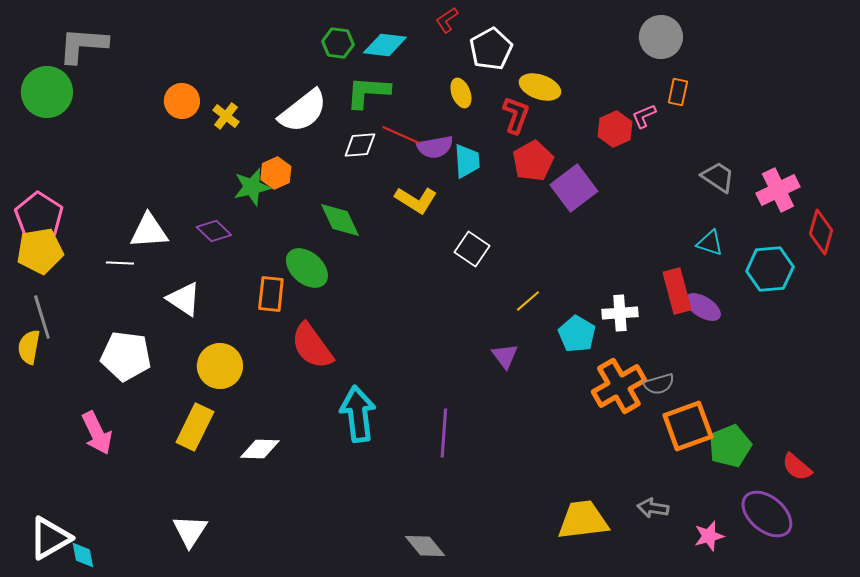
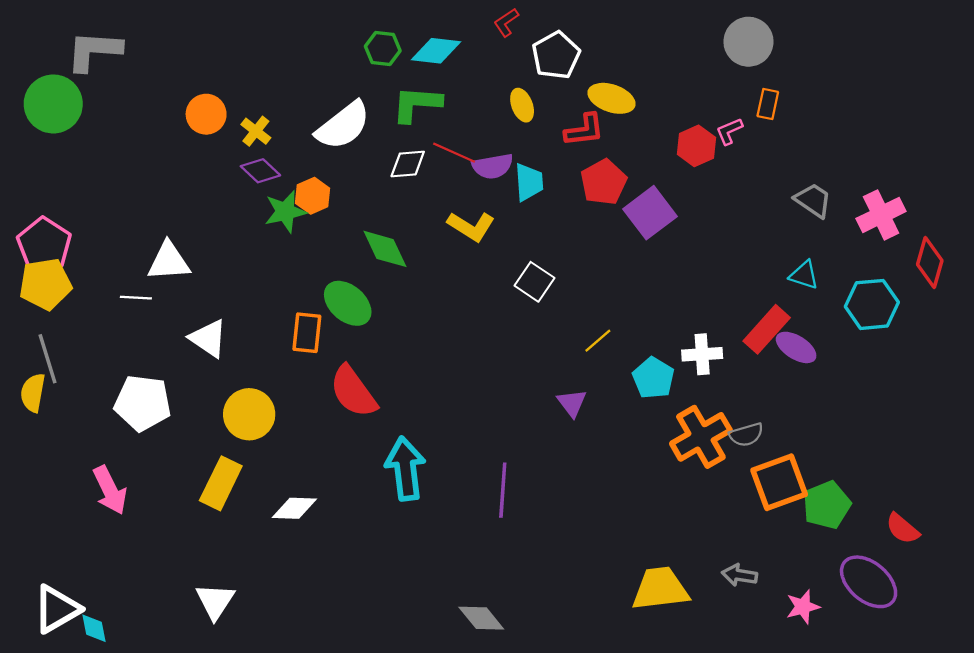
red L-shape: (516, 115) -> (584, 130), turned 63
purple diamond: (214, 231) -> (260, 171), moved
red rectangle: (677, 291) -> (767, 329), turned 57

